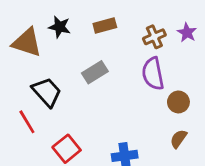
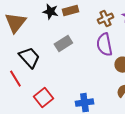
black star: (59, 27) -> (50, 12), moved
brown triangle: (27, 42) -> (15, 23), turned 50

